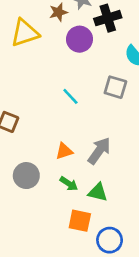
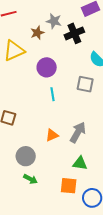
purple circle: (80, 39) -> (47, 67), moved
cyan line: (70, 96) -> (52, 94), turned 40
green arrow: (69, 184) -> (30, 179), moved

